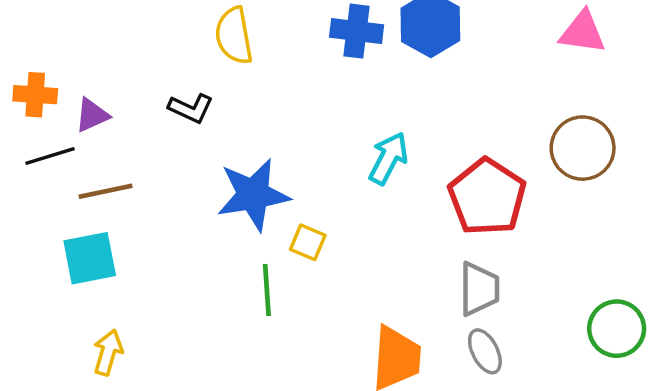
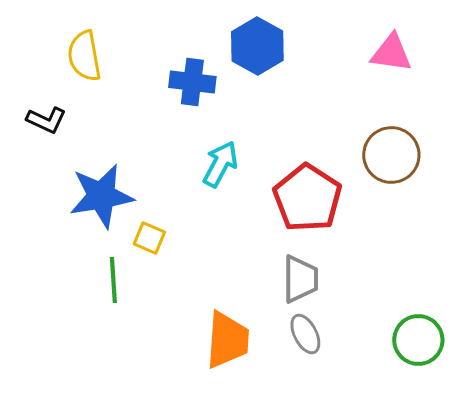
blue cross: (357, 31) -> (192, 82), moved
green circle: (617, 329) -> (418, 340), moved

